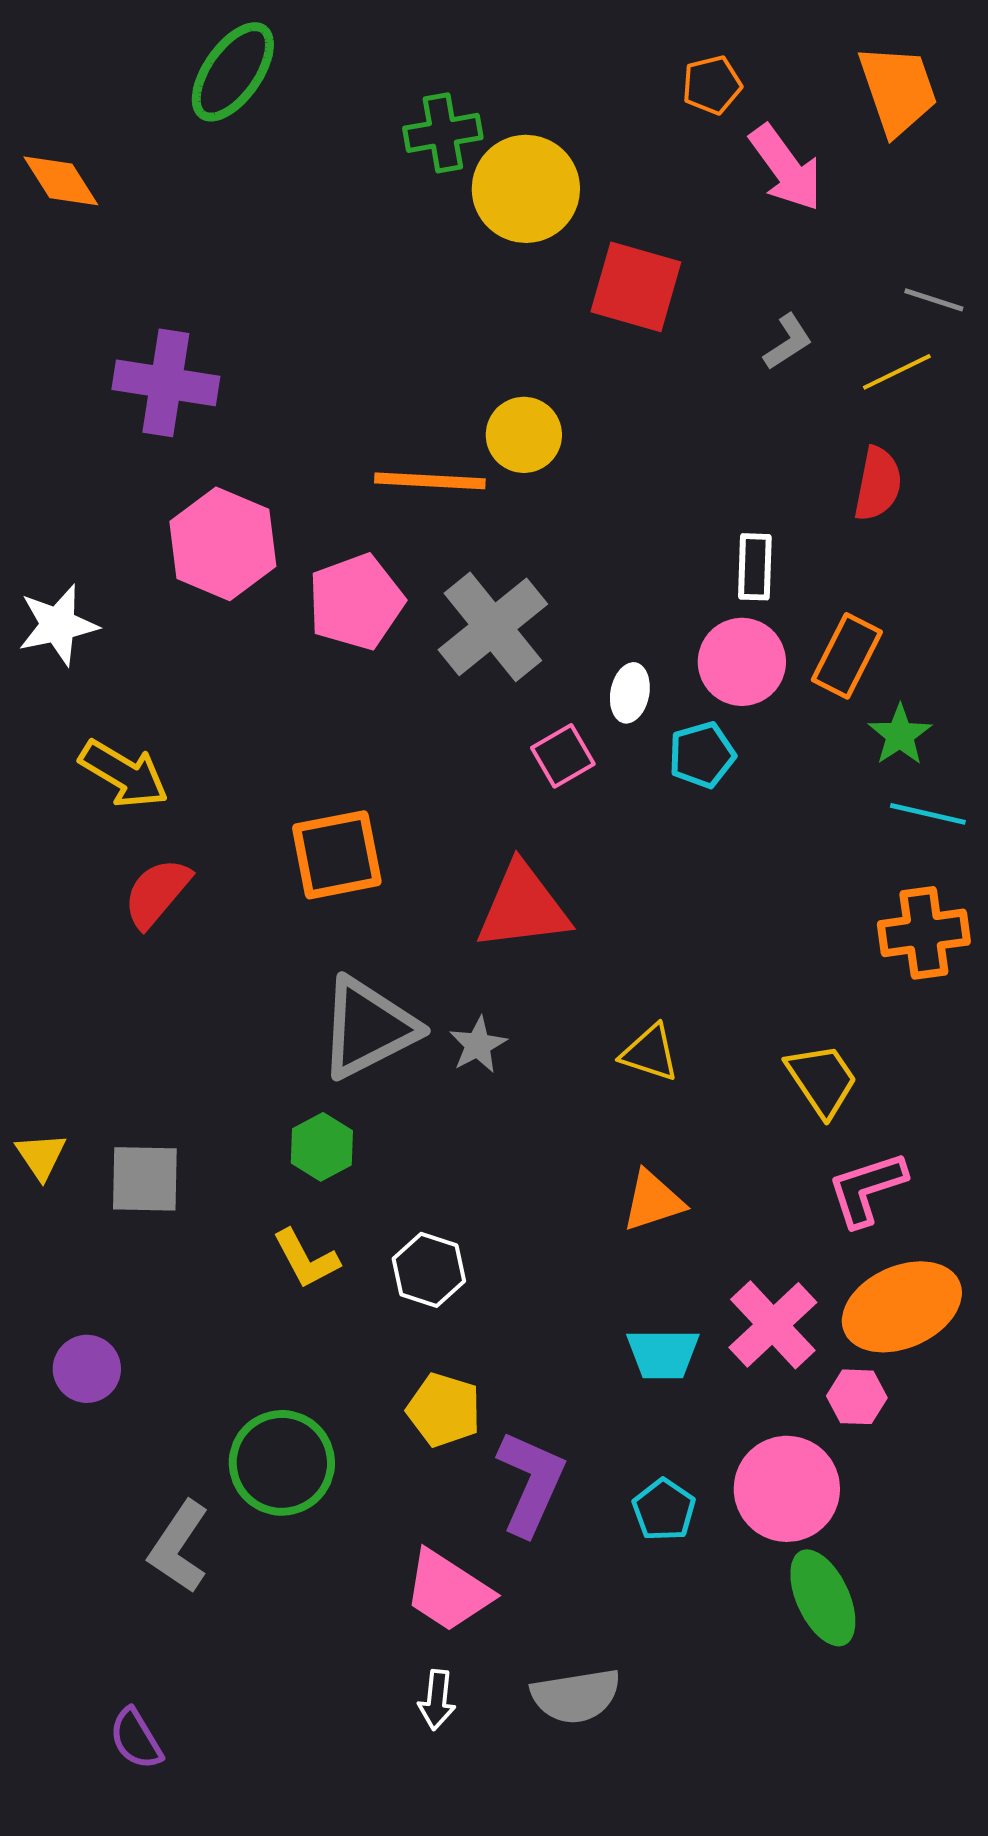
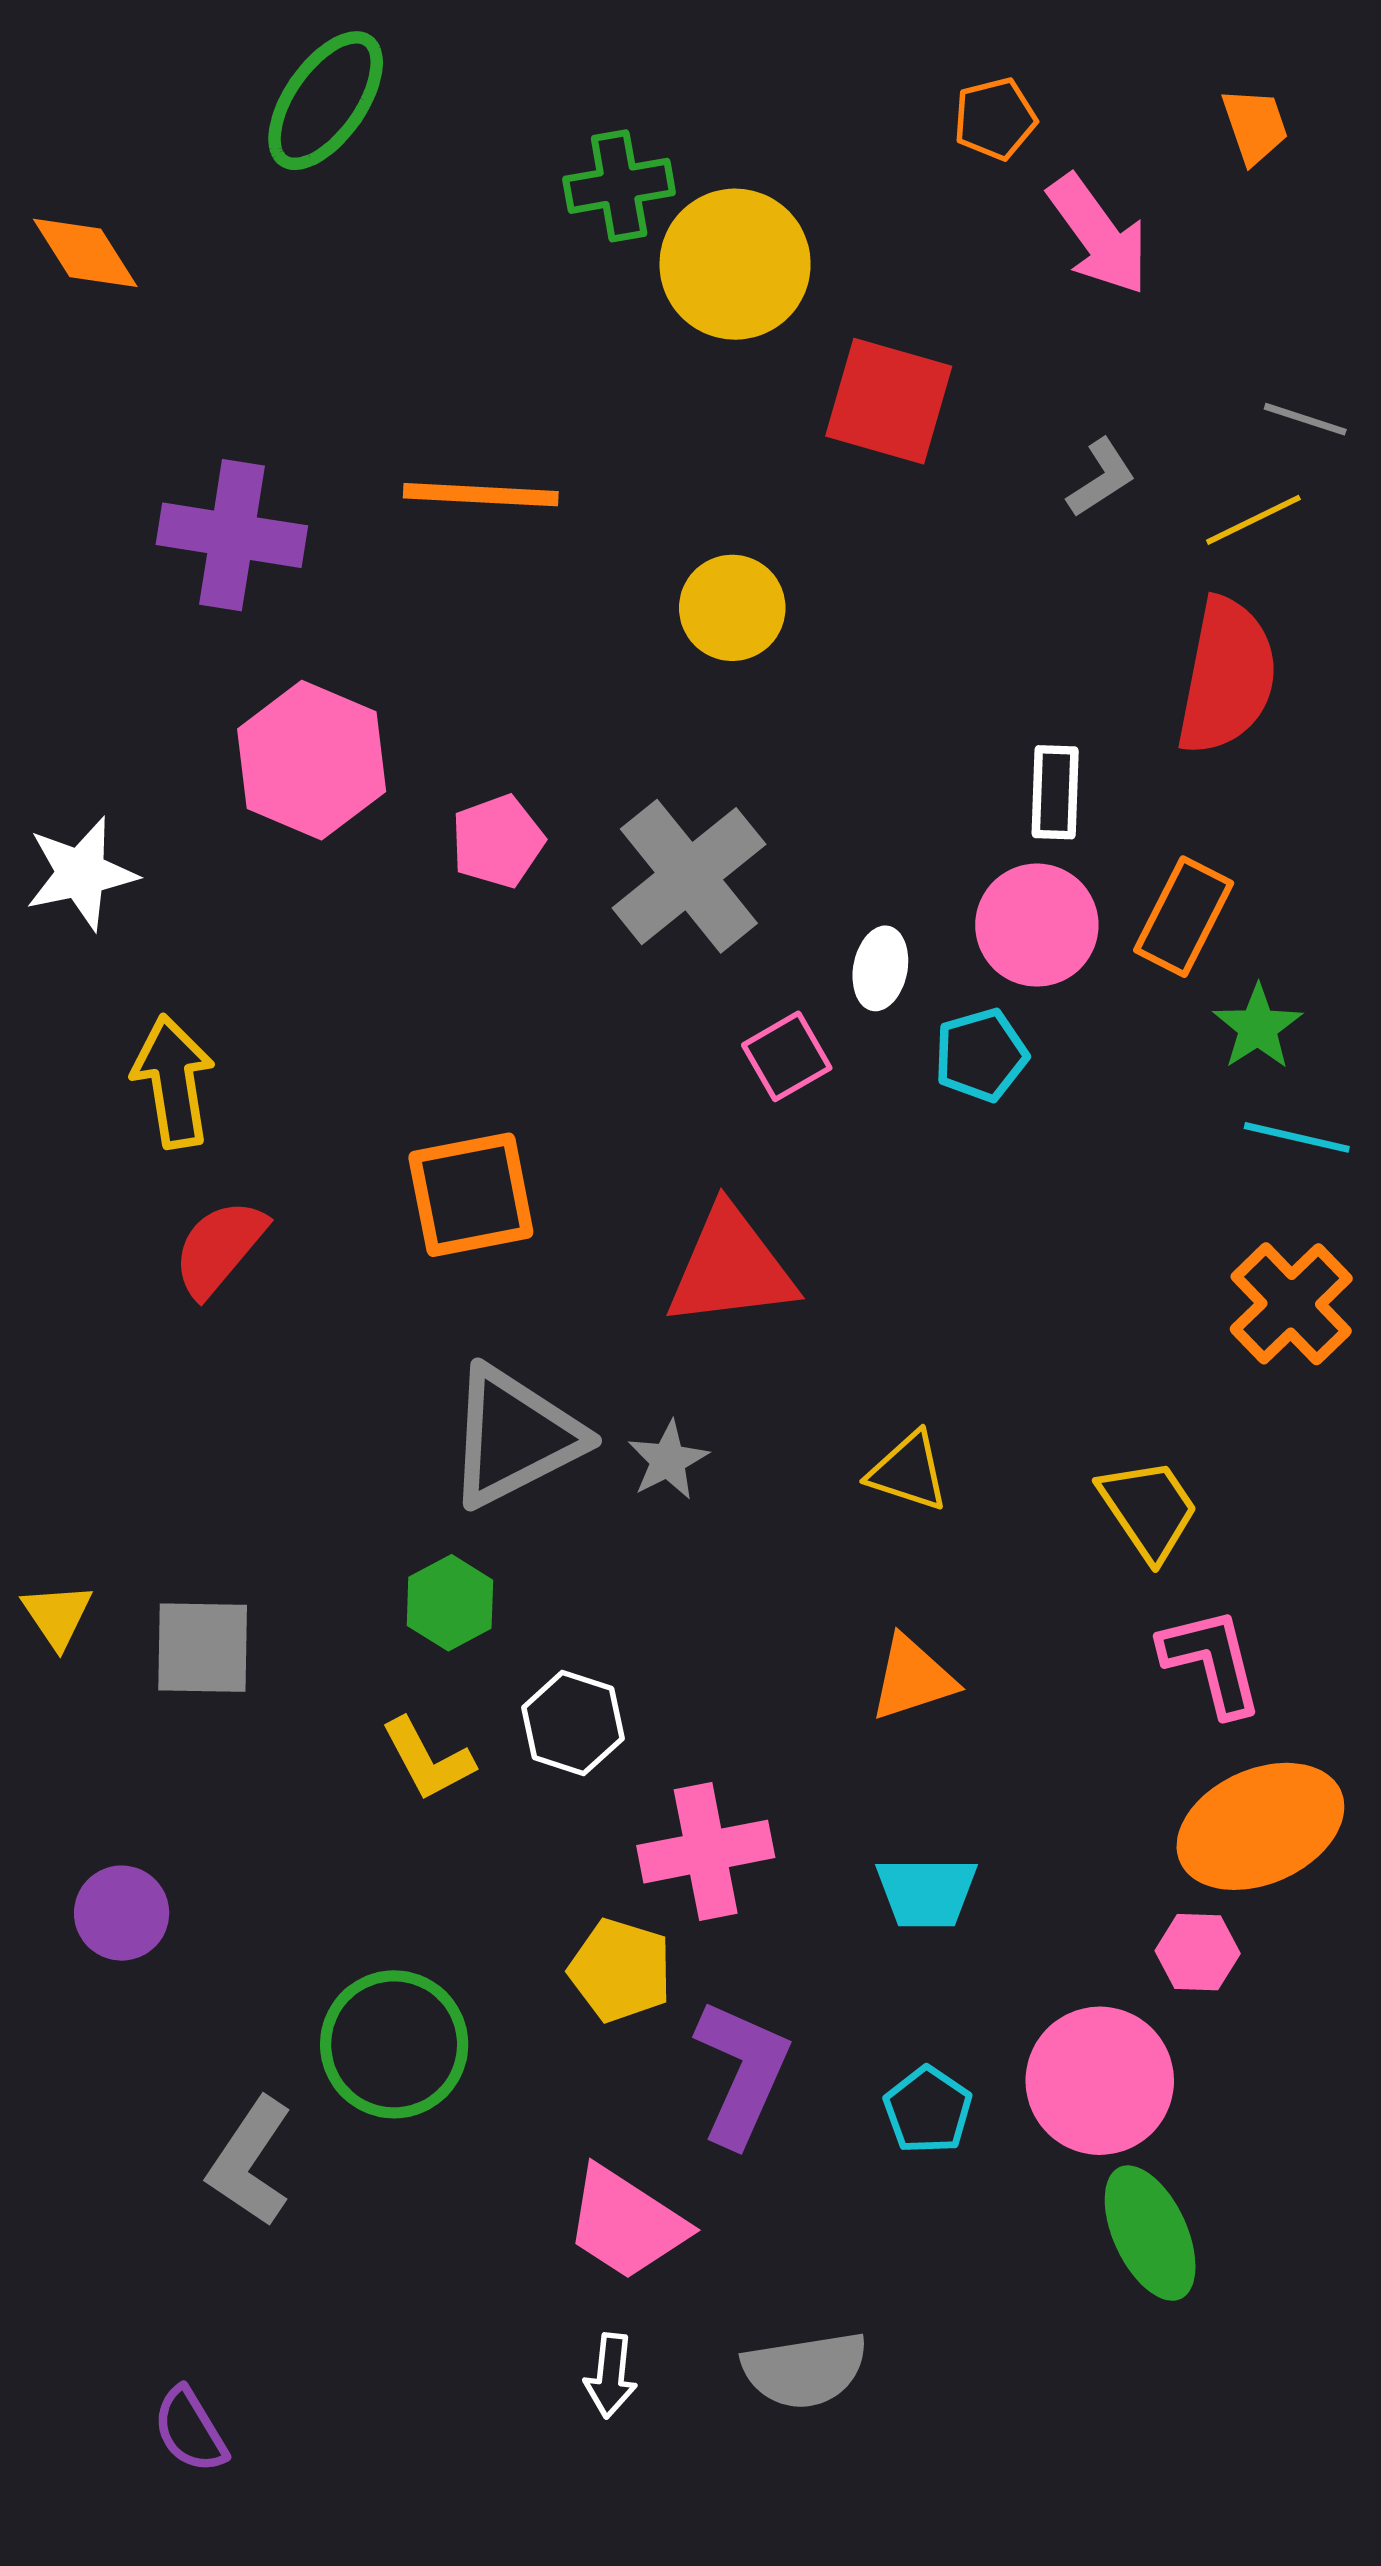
orange trapezoid: (898, 90) -> (1255, 126), size x0.6
orange line: (430, 481) -> (481, 495), moved
red semicircle: (878, 484) -> (1227, 676), size x1.5
pink pentagon: (356, 602) -> (497, 841), size x0.7
yellow arrow: (124, 774) -> (173, 1082), turned -130
orange cross: (924, 933) -> (1291, 1304), turned -36
pink L-shape: (867, 1189) -> (1212, 1662), turned 94
white hexagon: (429, 1270) -> (573, 1723), moved
pink cross: (773, 1325) -> (706, 1852), moved, turned 32

